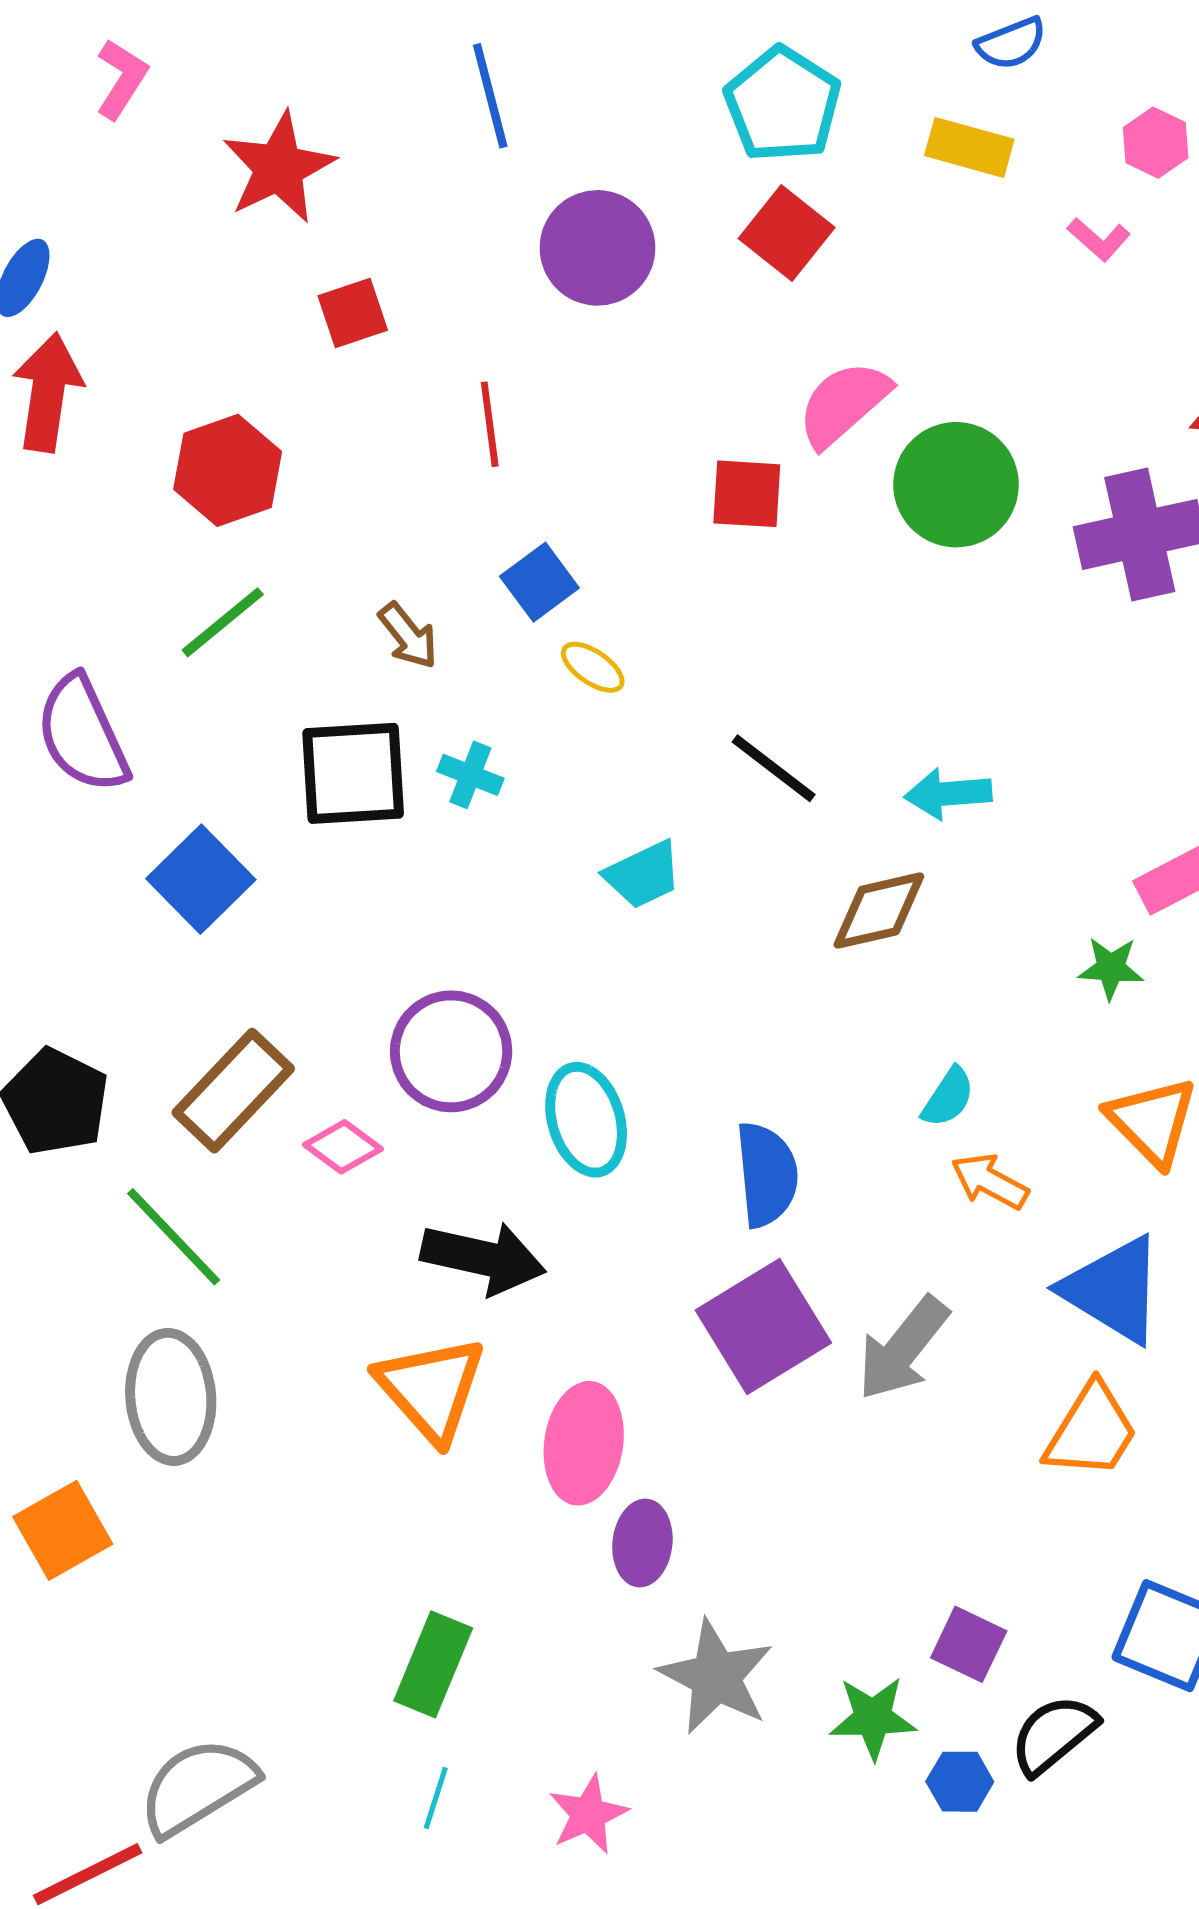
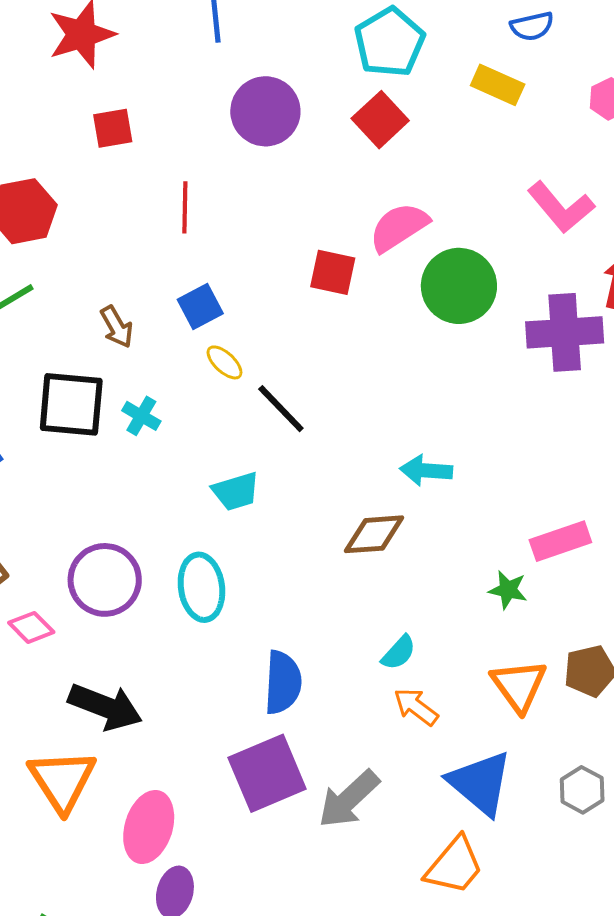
pink L-shape: (1099, 239) -> (561, 207), moved, size x1.8
black line: (774, 768) -> (281, 409), moved
cyan ellipse: (586, 1120) -> (201, 587), moved

